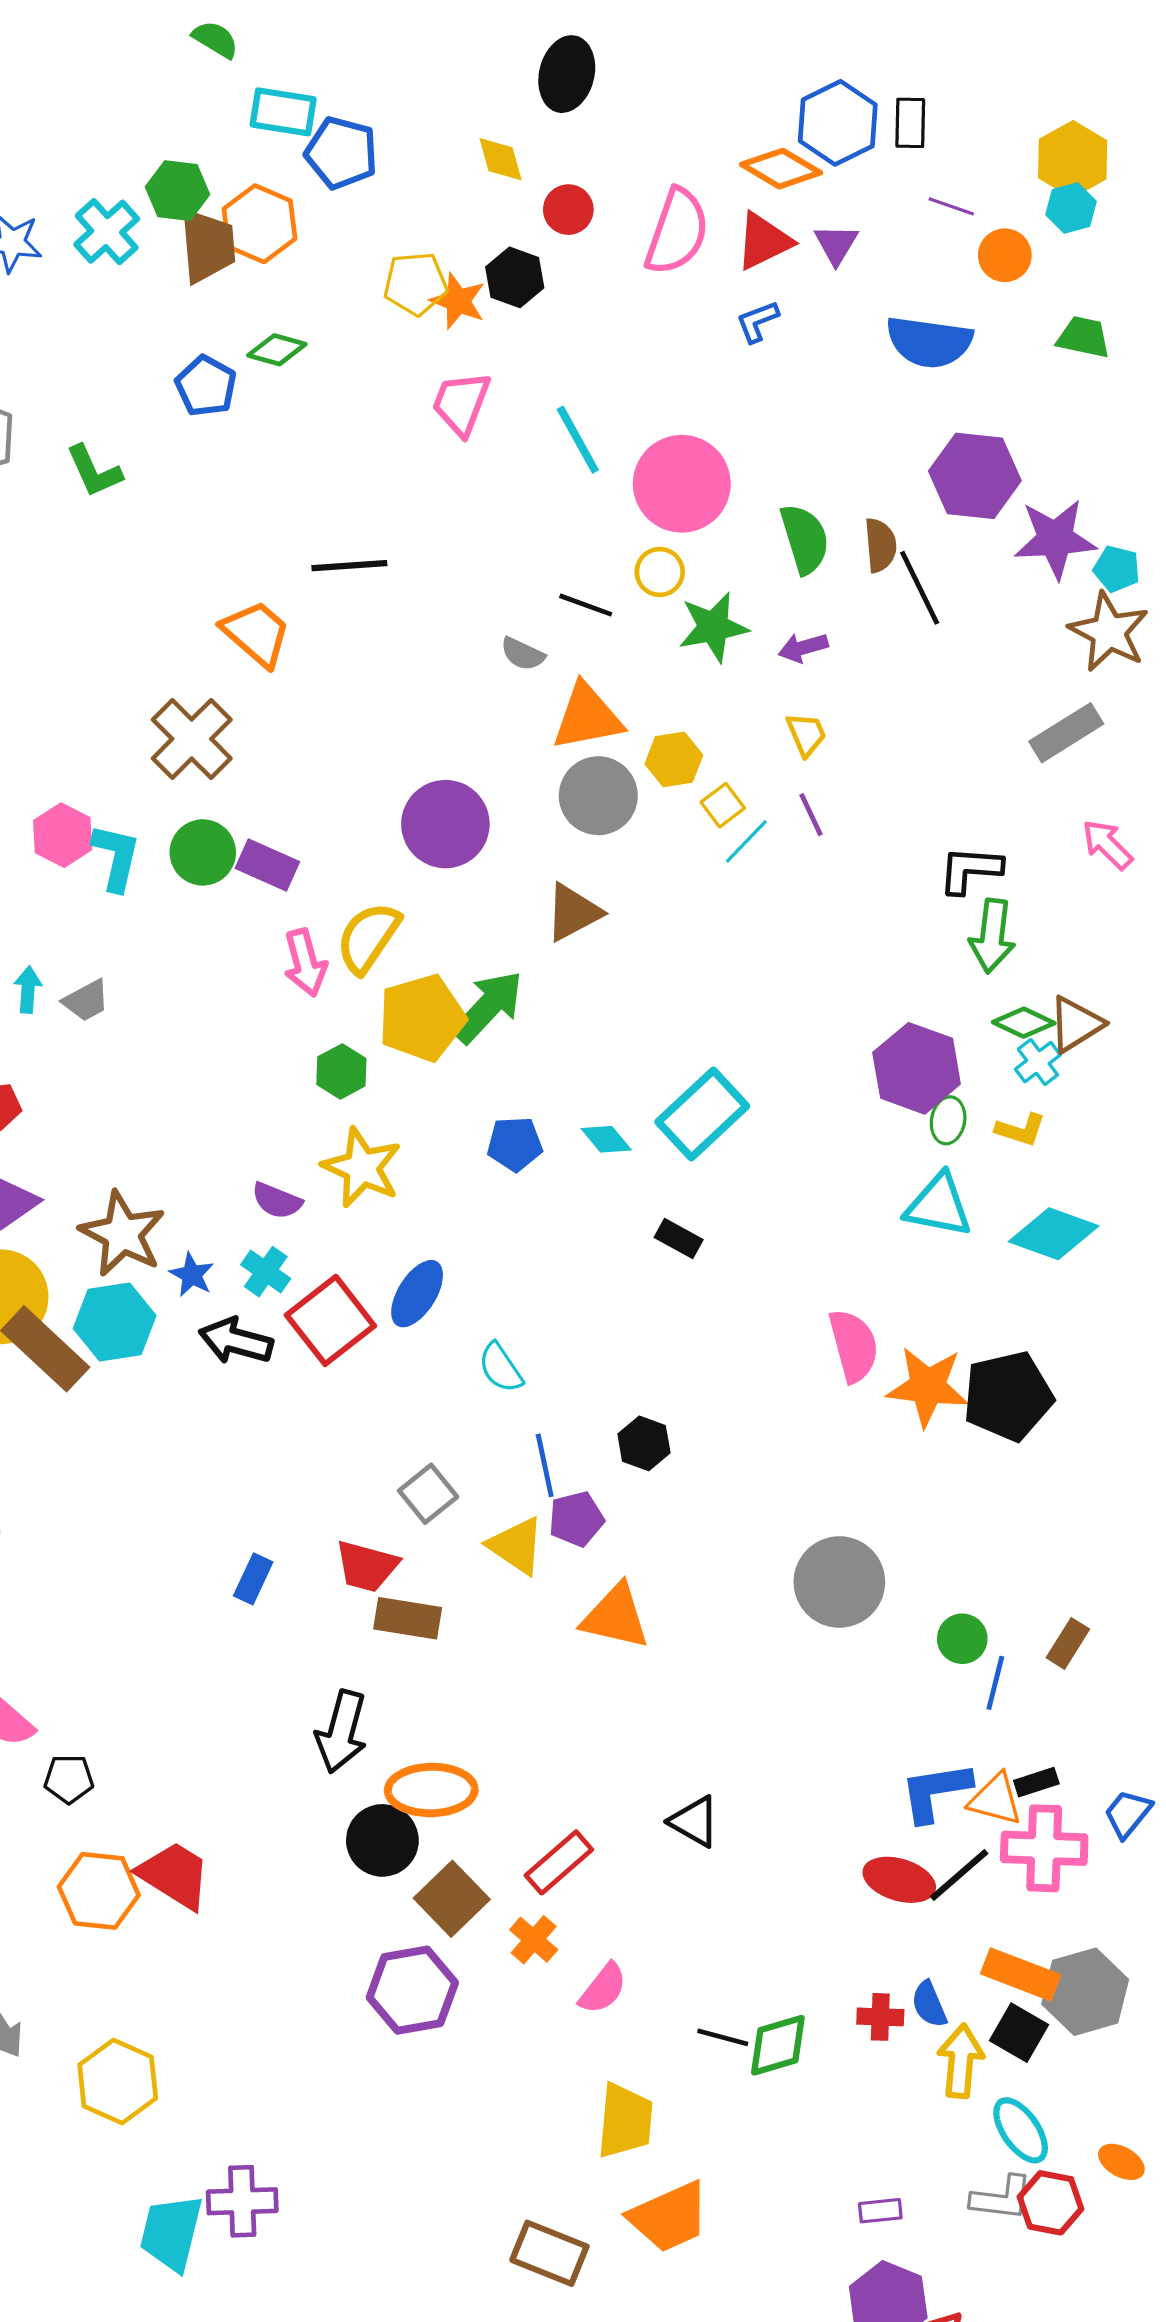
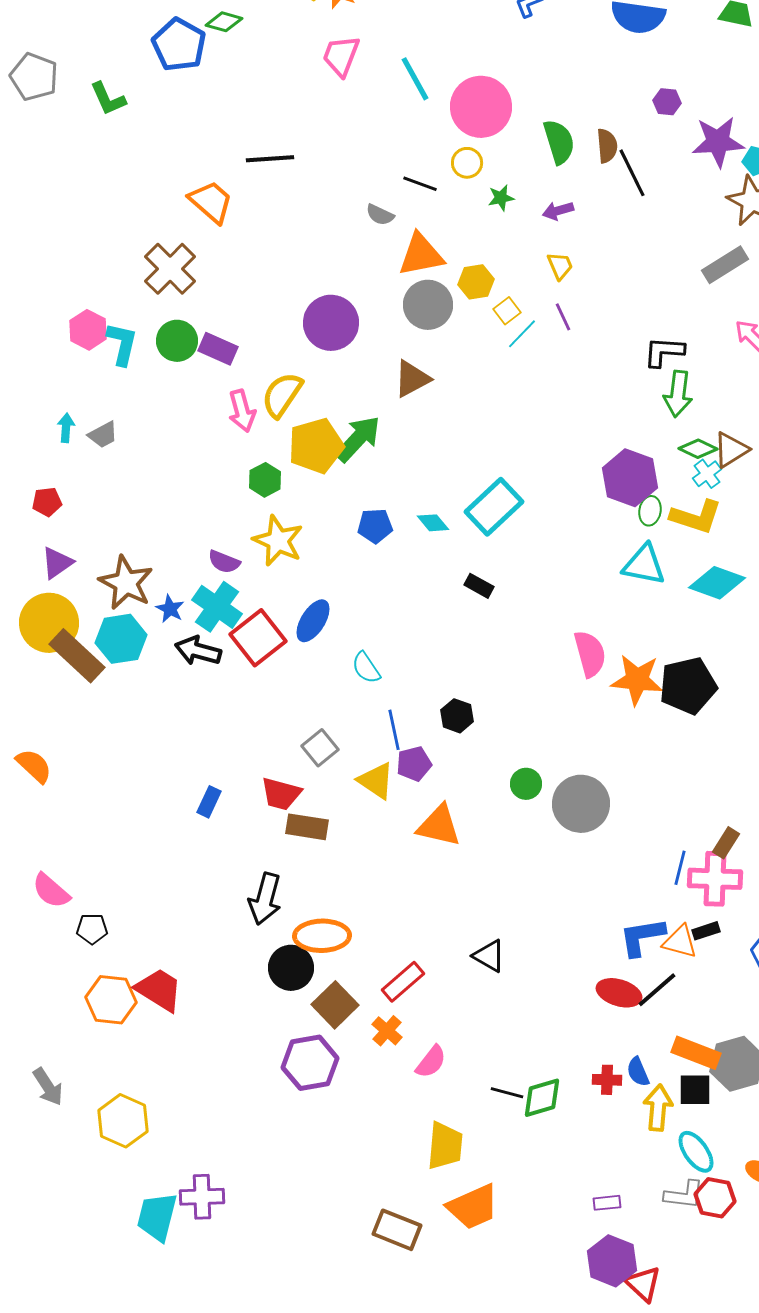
blue pentagon: (206, 386) -> (179, 45), size x1.4
purple hexagon: (975, 476) -> (667, 102), size x0.5
green star: (713, 627) -> (501, 198), size x0.6
yellow L-shape: (1021, 1130) -> (696, 517), size x1.6
cyan cross: (266, 1272) -> (217, 607), size x1.6
green circle: (962, 1639) -> (526, 784), moved
pink cross: (1044, 1848) -> (715, 879), moved
black square: (1019, 2033) -> (695, 1090), turned -30

